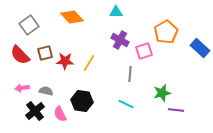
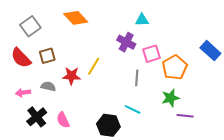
cyan triangle: (116, 12) -> (142, 20), moved
orange pentagon: (166, 32) -> (175, 67), moved
red star: (65, 61) -> (71, 76), moved
gray semicircle: (46, 91) -> (48, 86), moved
black hexagon: (82, 101) -> (108, 125), moved

